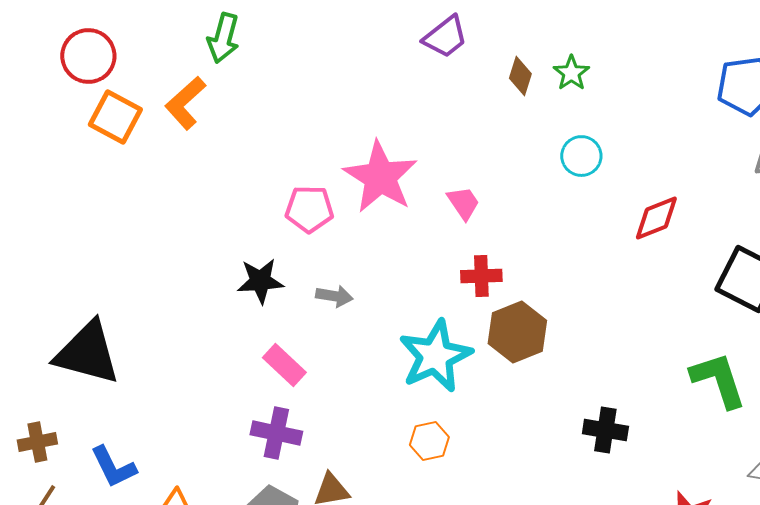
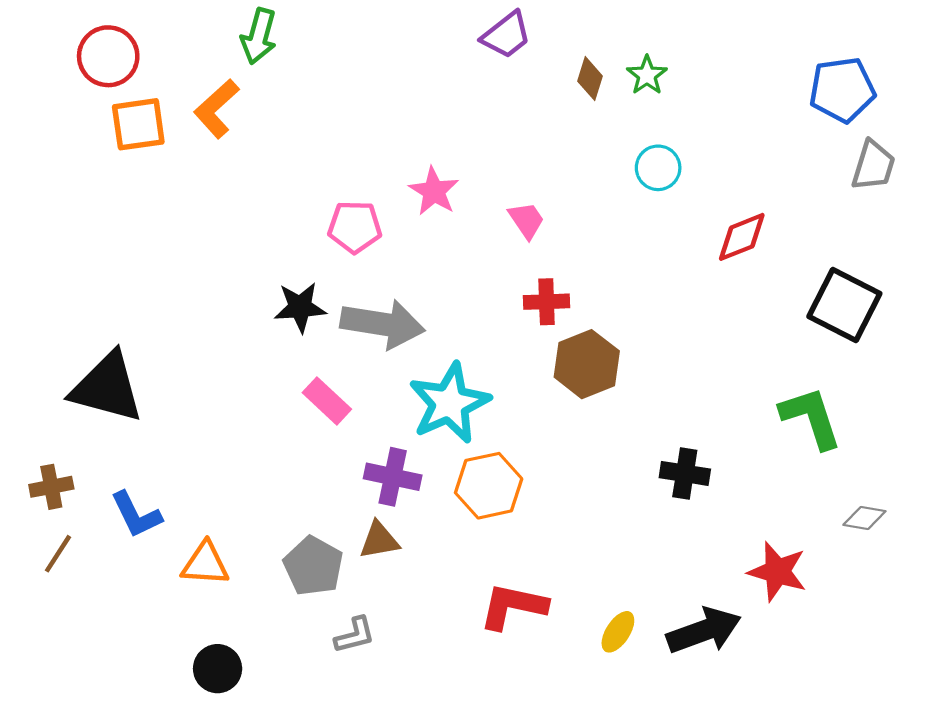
orange square: (115, 117) -> (138, 124), turned -36
pink star: (380, 177) -> (434, 191), size x0.6
gray arrow: (334, 296) -> (383, 324), size x2.0
cyan star: (435, 356) -> (450, 403), moved
purple cross: (276, 433) -> (393, 477), moved
orange hexagon: (429, 441) -> (489, 486), size x1.5

